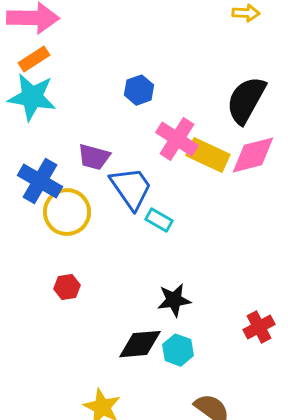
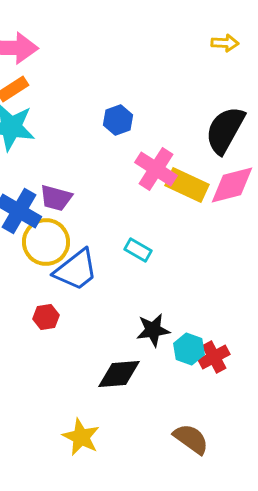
purple trapezoid: (94, 157) -> (56, 198), moved
blue trapezoid: (131, 188) -> (76, 270), moved, turned 87
red cross: (259, 327) -> (214, 357), moved
cyan hexagon: (178, 350) -> (189, 349), moved

